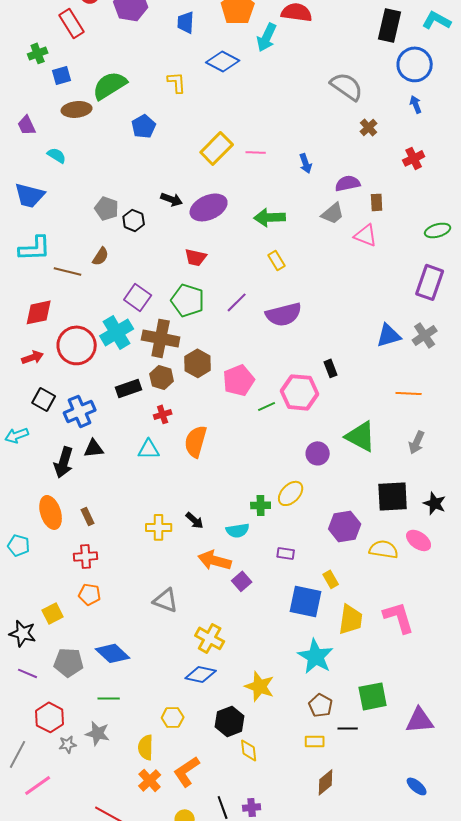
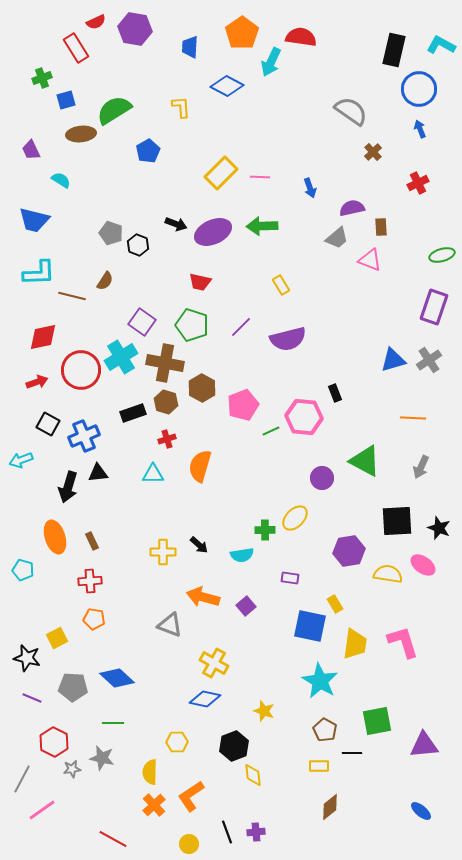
green arrow: (270, 217) -> (262, 226), moved
orange arrow: (215, 560) -> (203, 597), moved
yellow star: (260, 686) -> (264, 711), size x0.7

